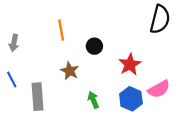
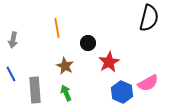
red star: (130, 64) -> (109, 62), moved
green arrow: (93, 100) -> (66, 93), moved

